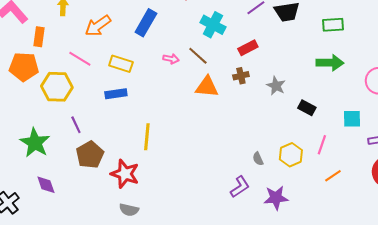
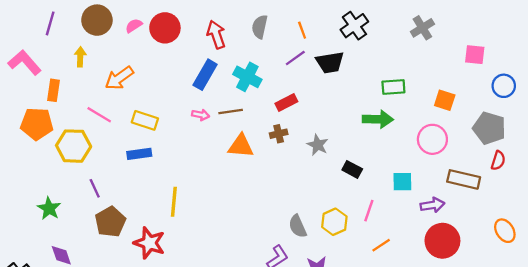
blue rectangle: (146, 23) -> (205, 75), moved
green rectangle: (333, 25) -> (393, 87), moved
brown line: (198, 56) -> (231, 111), turned -50
green star: (35, 143) -> (49, 208), size x0.7
gray semicircle: (258, 159) -> (298, 226), size x1.5

